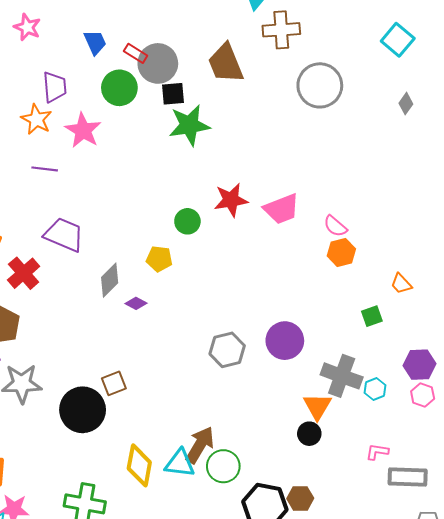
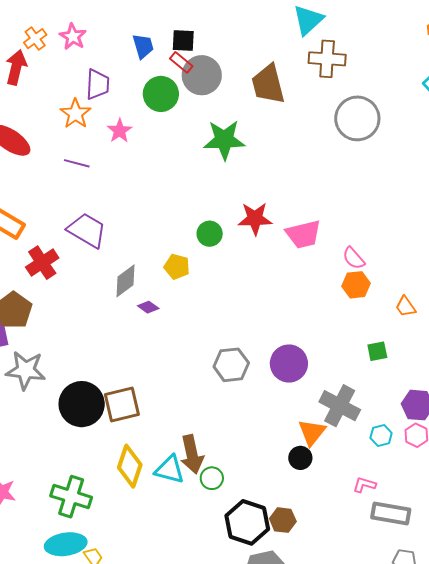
pink star: (27, 27) -> (73, 37), moved
black square: (173, 94) -> (183, 40), moved
pink star: (83, 130) -> (120, 131), size x0.7
orange trapezoid: (401, 284) -> (406, 307), moved
brown square: (114, 383) -> (122, 404), moved, size x1.5
cyan hexagon: (375, 389) -> (381, 436), moved
brown arrow: (200, 445) -> (192, 454), turned 129
green circle: (223, 466) -> (212, 478), size x0.7

